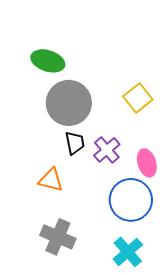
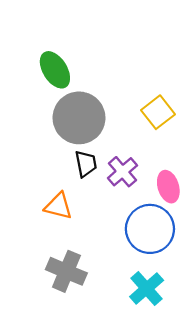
green ellipse: (48, 61) -> (55, 70), turned 40

